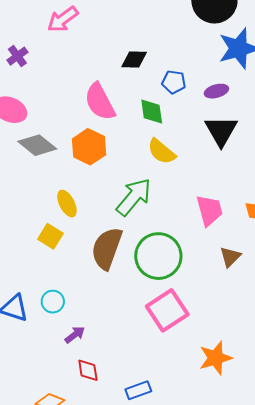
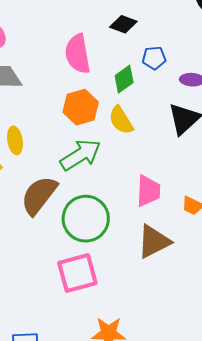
blue pentagon: (174, 82) -> (154, 58), turned -30
green diamond: (152, 112) -> (124, 79), turned 44
orange hexagon: (89, 147) -> (81, 107), moved
brown triangle: (230, 257) -> (154, 242), size x1.6

